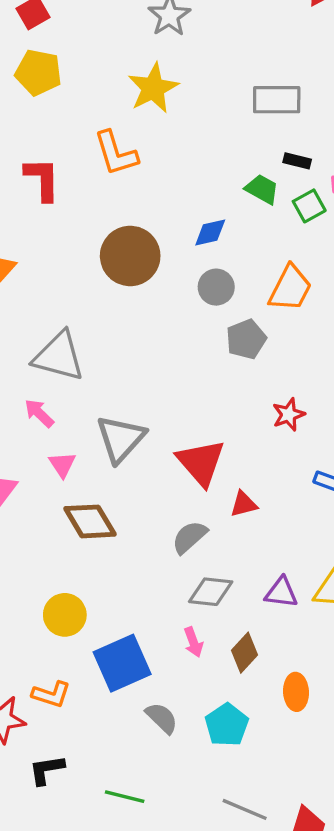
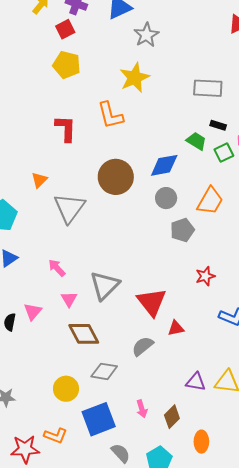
blue diamond: (210, 232) -> (164, 165), size x1.4
gray triangle: (59, 356) -> (69, 208), moved, turned 48
gray diamond: (211, 592) -> (104, 371), moved

